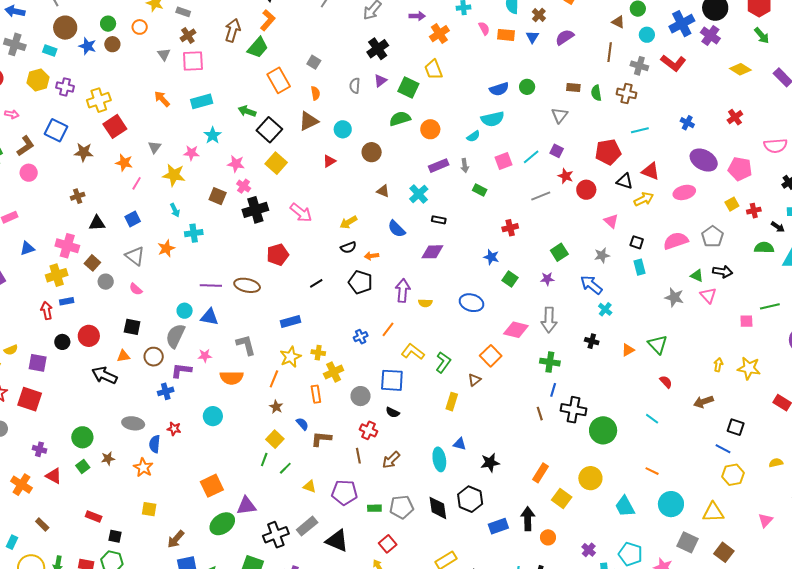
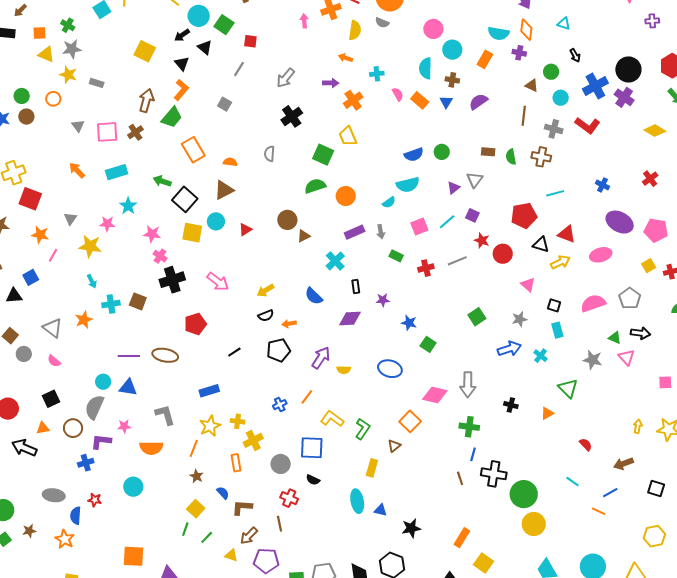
brown cross: (539, 15) -> (452, 80), turned -32
brown cross: (188, 35) -> (135, 132), moved
orange rectangle: (506, 35) -> (420, 100), turned 36
gray square: (314, 62) -> (225, 104), moved
purple triangle: (380, 81) -> (454, 188), moved
orange semicircle: (315, 93) -> (230, 162), turned -72
red square: (115, 126) -> (30, 199), turned -35
cyan circle: (343, 129) -> (216, 221), moved
yellow square: (276, 163) -> (192, 233), turned -30
brown triangle: (383, 191) -> (304, 236), moved, turned -48
brown square: (218, 196) -> (138, 301), moved
blue square: (133, 219) -> (31, 277), moved
black rectangle: (439, 220) -> (356, 286), turned 72
red cross: (510, 228) -> (426, 268), moved
purple star: (547, 279) -> (383, 300), moved
black pentagon: (360, 282) -> (279, 350), turned -30
blue arrow: (591, 285) -> (509, 349), turned 125
purple arrow: (403, 290) -> (321, 358), turned 30
cyan cross: (605, 309) -> (541, 356), moved
black square: (132, 327) -> (51, 399), turned -36
green triangle: (658, 345) -> (568, 388), moved
blue line: (723, 449) -> (610, 493), moved, turned -56
cyan ellipse: (439, 459) -> (357, 501), moved
brown arrow: (391, 460) -> (249, 536), moved
orange line: (652, 471) -> (599, 511), moved
yellow circle: (590, 478) -> (534, 524), moved
orange square: (212, 486) -> (133, 556), turned 30

